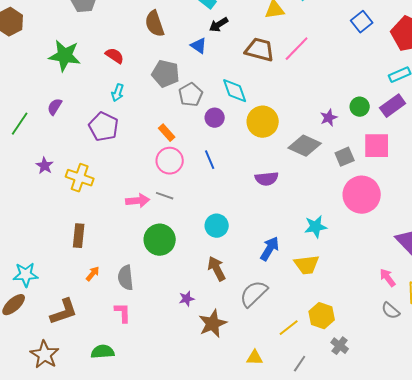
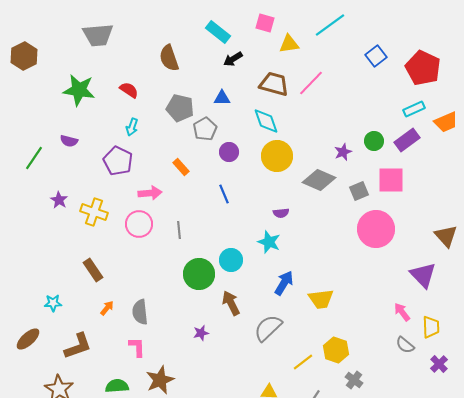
blue triangle: (199, 46) -> (222, 98), moved, turned -36
cyan diamond: (235, 91) -> (266, 121), moved
purple semicircle: (55, 107) -> (69, 141), turned -108
pink circle: (170, 161) -> (139, 224), moved
purple semicircle: (267, 179) -> (281, 213), size x0.7
gray line: (165, 196) -> (179, 230), turned 66
pink arrow: (138, 201) -> (150, 193), moved
cyan star: (316, 227) -> (269, 242), moved, turned 30
brown rectangle: (79, 236) -> (93, 270), turned -40
green circle: (160, 240) -> (199, 274), moved
cyan star: (26, 275) -> (53, 303), moved, size x0.7
brown star: (213, 324) -> (160, 380), moved

